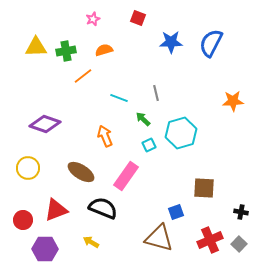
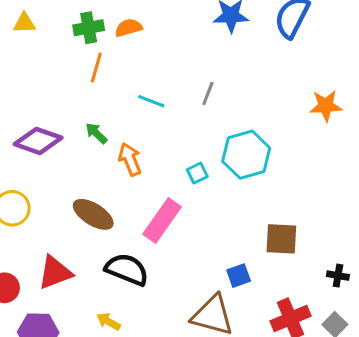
yellow triangle: (36, 47) -> (24, 23), size x0.7
green cross: (66, 51) -> (89, 28), moved
orange line: (83, 76) -> (96, 68), turned -36
gray line: (156, 93) -> (208, 94), turned 35
green arrow: (143, 119) -> (96, 133), moved

